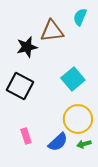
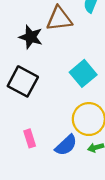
black star: (27, 47) -> (31, 37), turned 30

